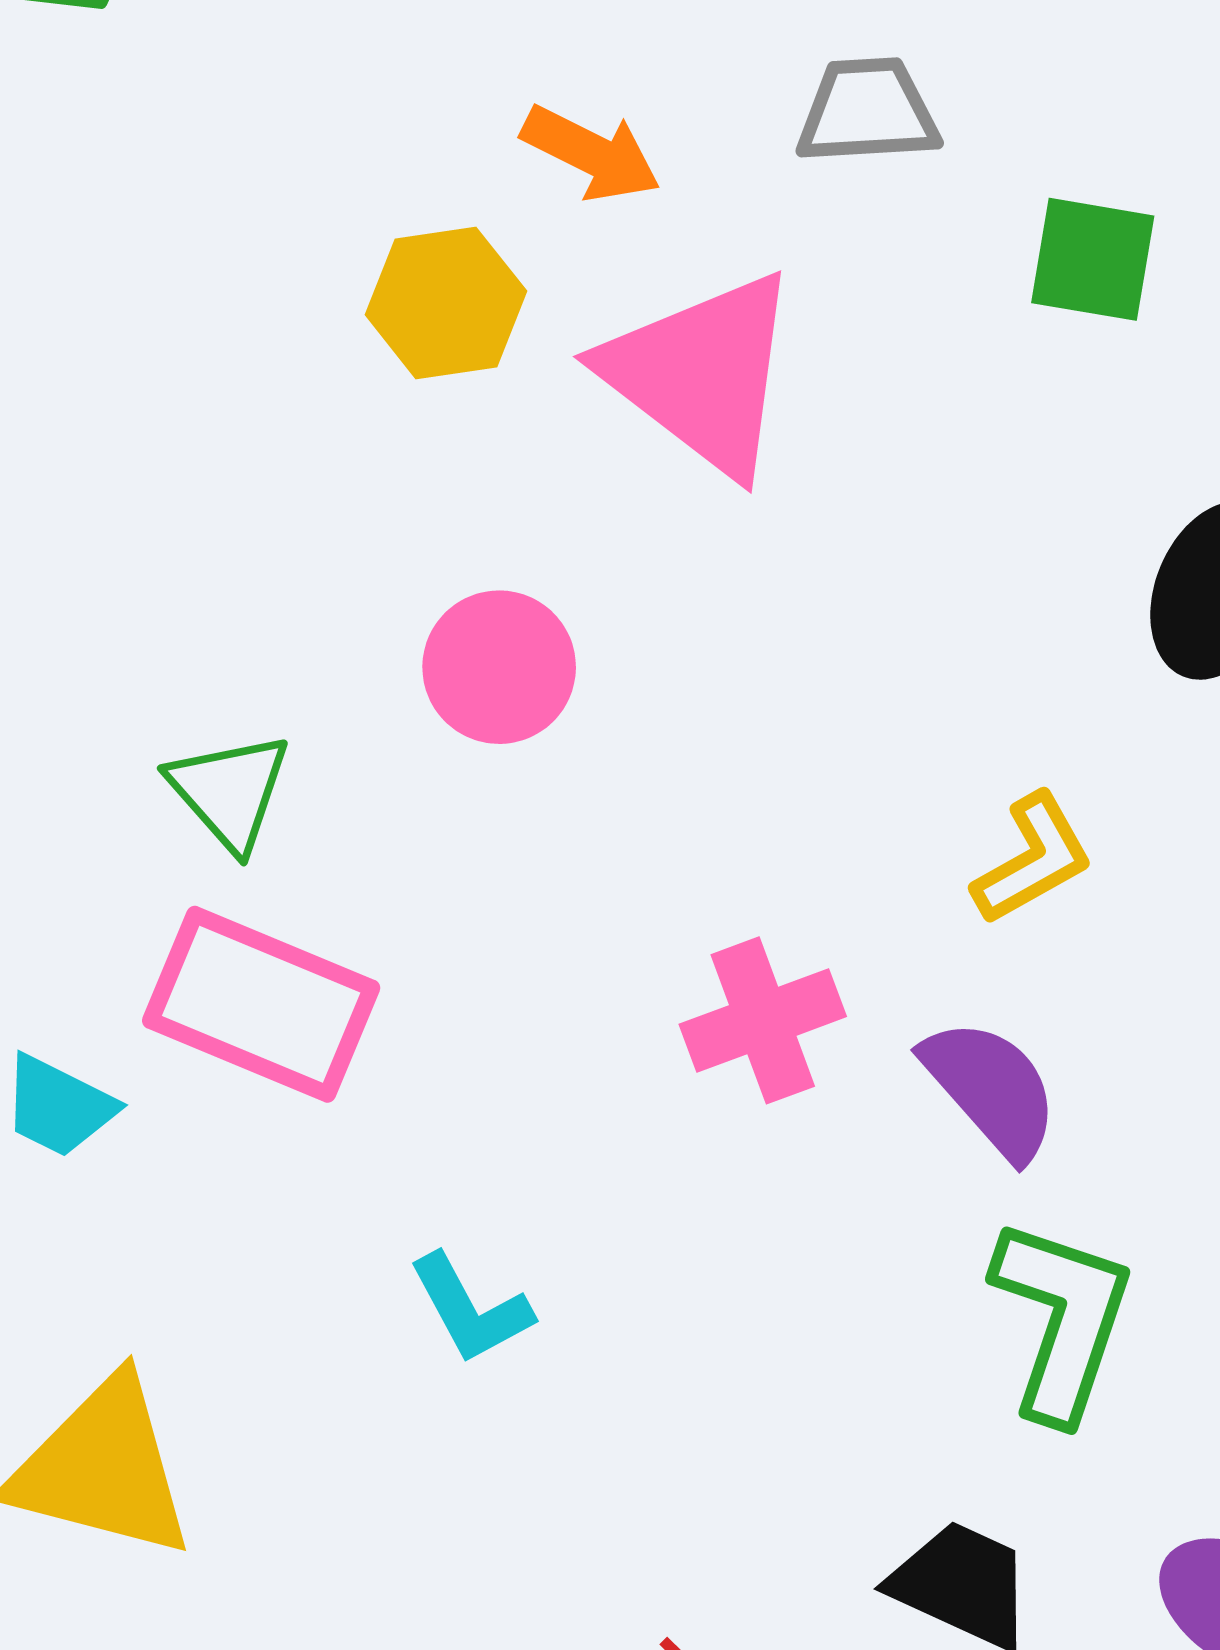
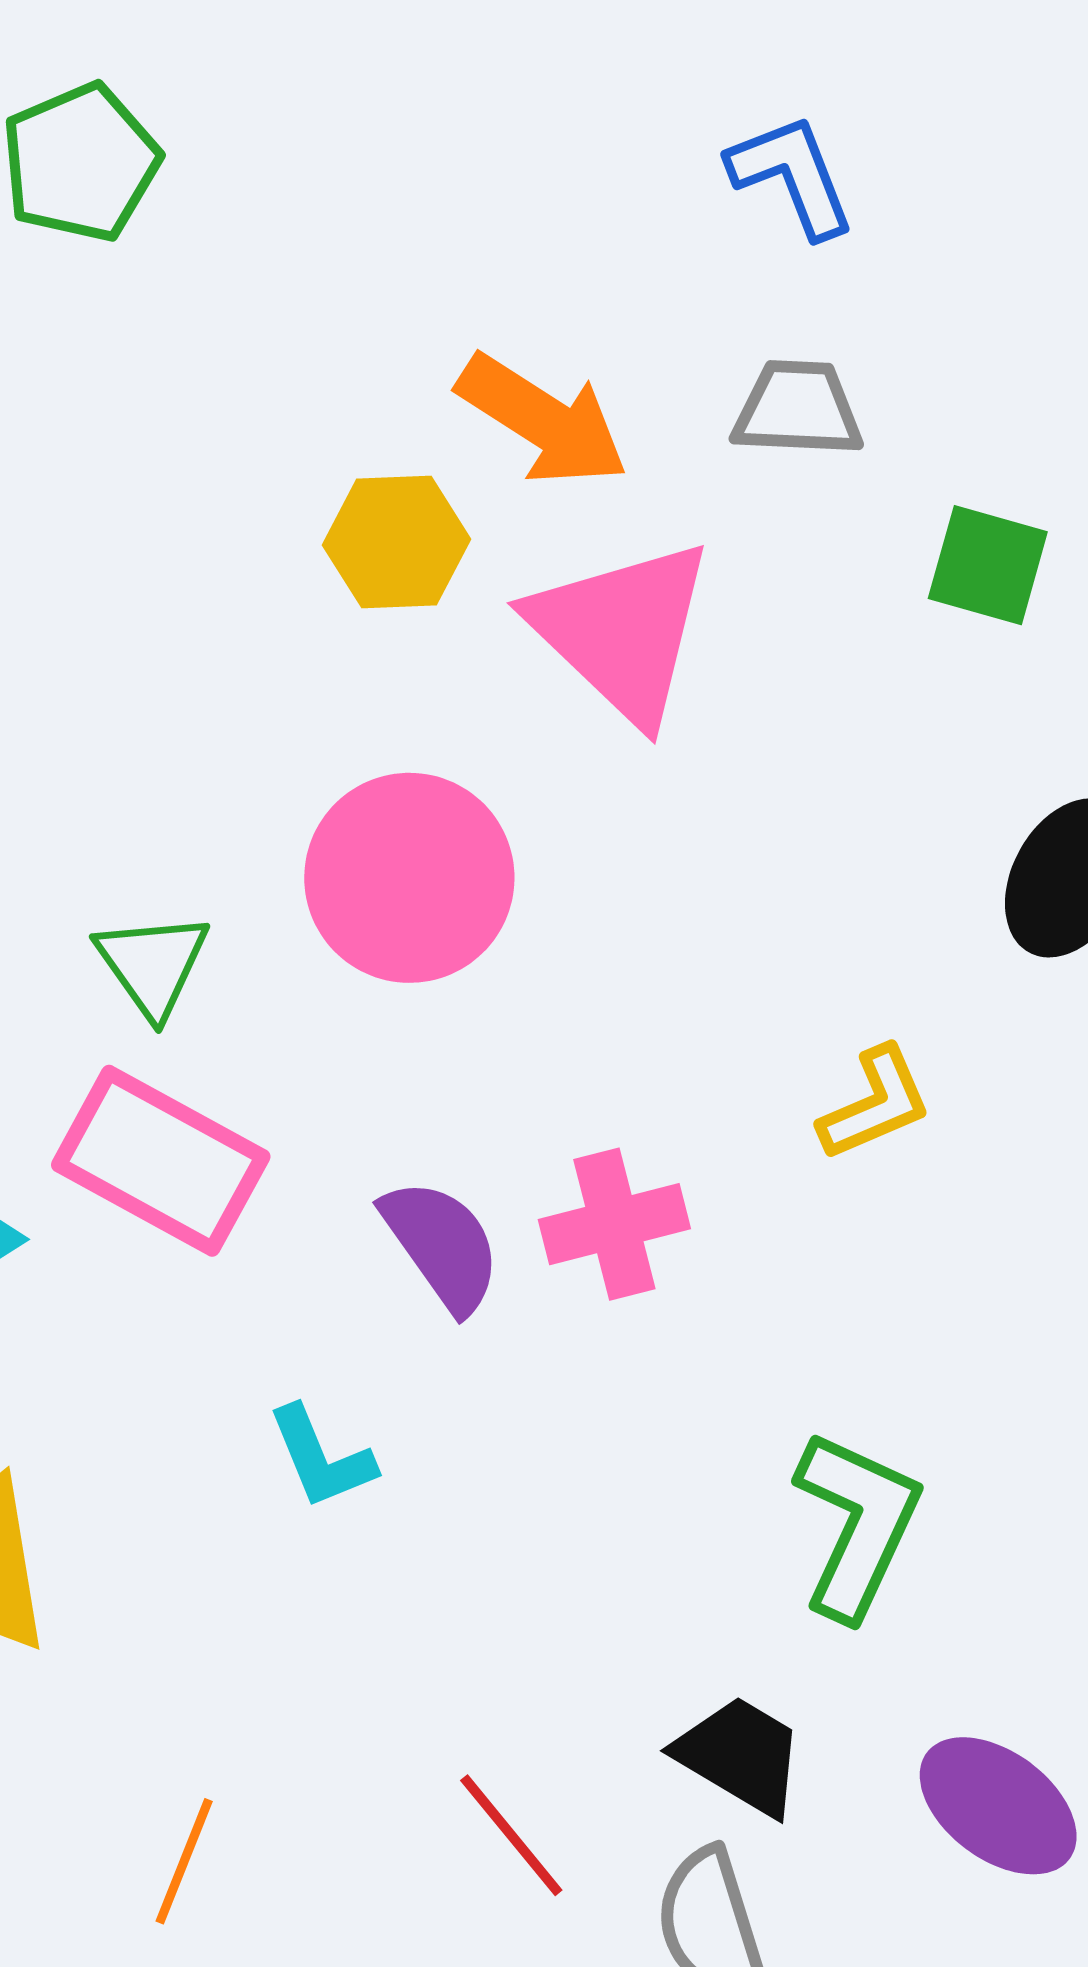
orange arrow: (591, 153) -> (543, 420), size x1.4
pink circle: (499, 667) -> (409, 878), size x1.5
purple semicircle: (991, 1089) -> (442, 1245), moved

